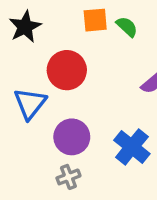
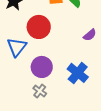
gray cross: (68, 177) -> (40, 91), turned -32

